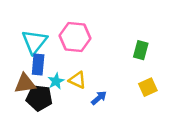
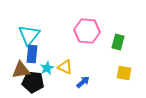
pink hexagon: (75, 37) -> (87, 31), moved
yellow square: (148, 87) -> (124, 73), turned 35

